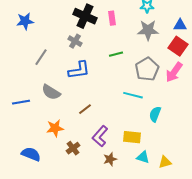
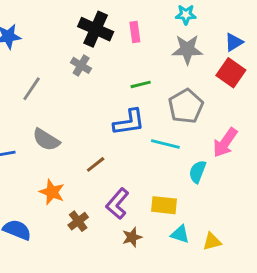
blue triangle: (180, 25) -> (234, 42), turned -32
blue L-shape: (79, 70) -> (129, 122), moved
pink arrow: (174, 72) -> (225, 143), moved
orange star: (55, 128) -> (52, 192), turned 30

